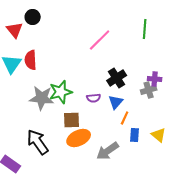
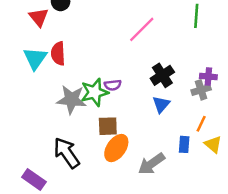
purple semicircle: (94, 98) -> (113, 85), moved
orange line: (125, 118) -> (201, 124), moved
orange ellipse: (79, 138) -> (116, 148), turned -30

